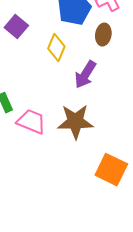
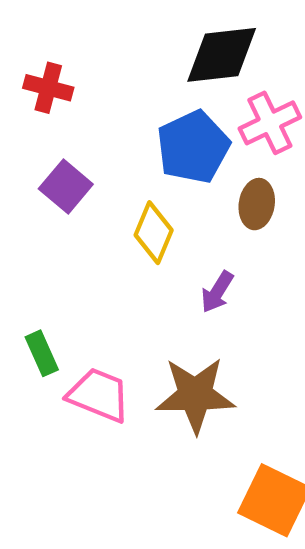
purple arrow: (85, 75) -> (217, 292), size x0.7

